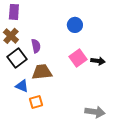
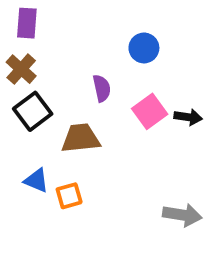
purple semicircle: (36, 46) -> (102, 88), moved
blue triangle: (22, 86) -> (36, 180), moved

